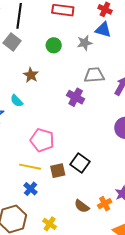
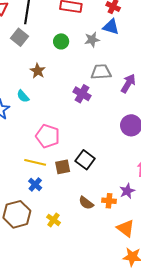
orange cross: (105, 204) -> (109, 201), turned 32

